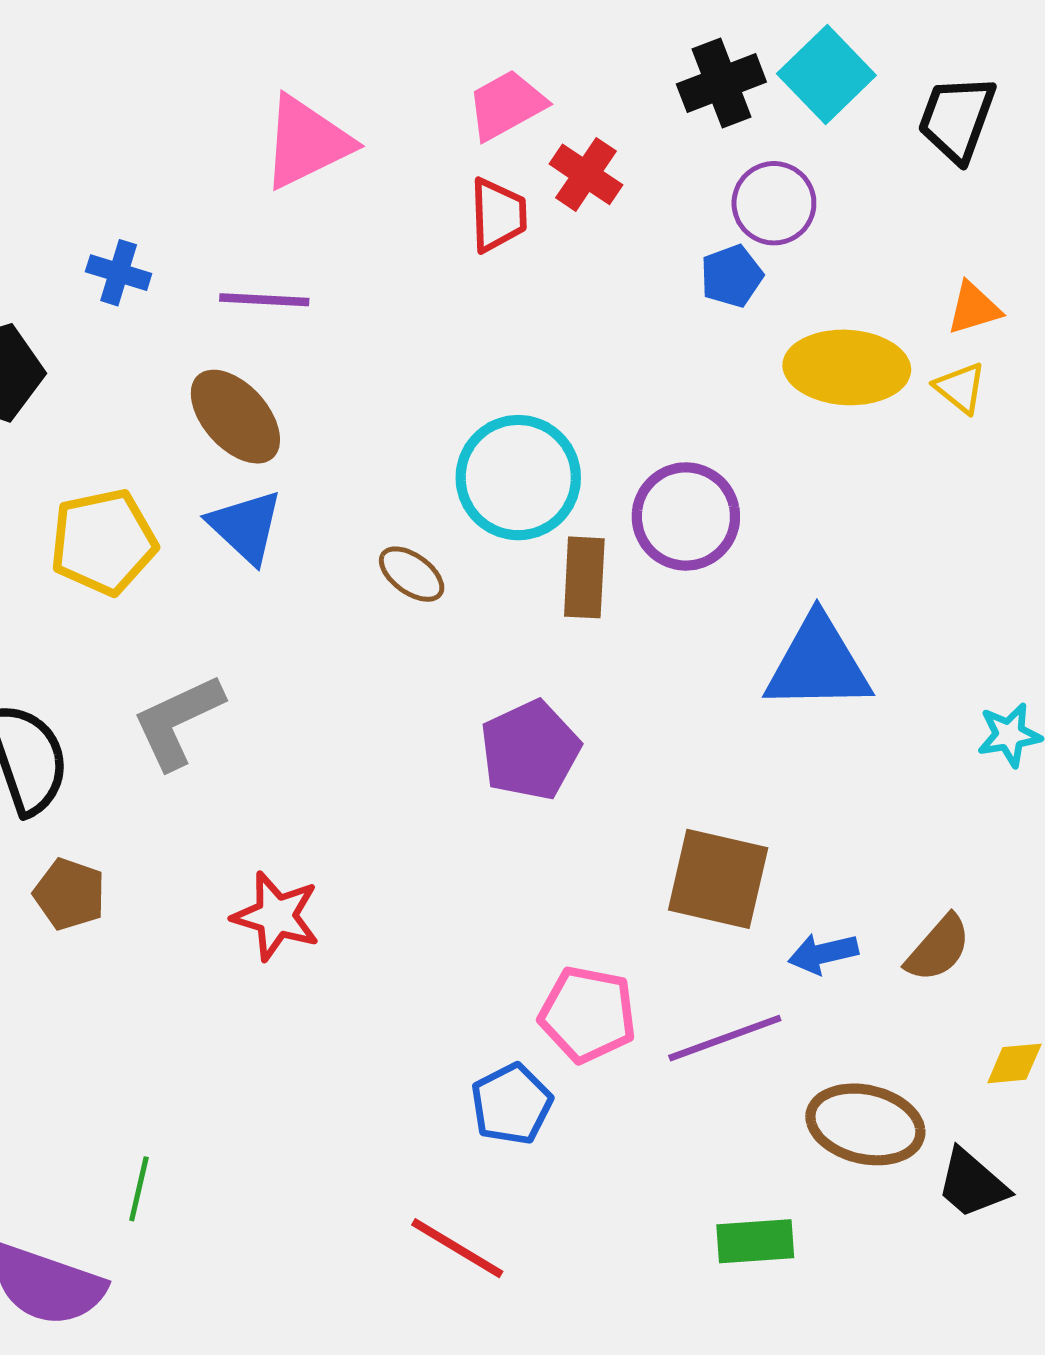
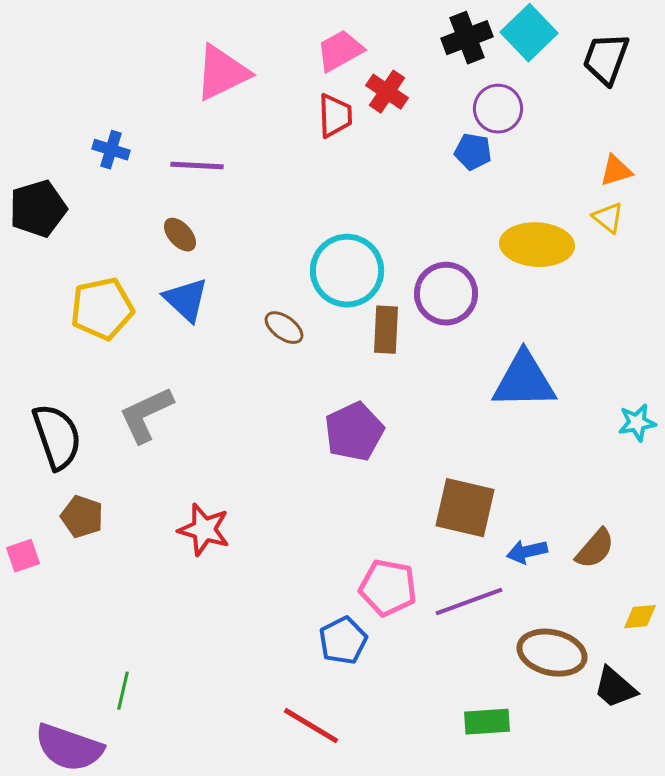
blue pentagon: (732, 276) -> (473, 152), turned 30
yellow ellipse: (847, 367) -> (537, 245), moved
brown ellipse: (235, 417) -> (180, 235), size x0.6

